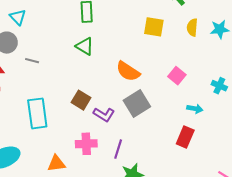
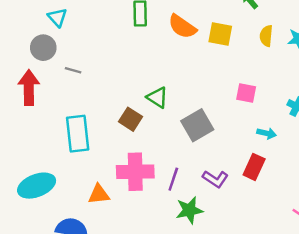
green triangle: (85, 46) -> (157, 97), moved
orange semicircle: (128, 71) -> (182, 27), moved
pink square: (177, 76) -> (246, 93), turned -30
purple L-shape: (104, 115) -> (215, 179), moved
pink cross: (86, 144) -> (135, 172), size x1.4

